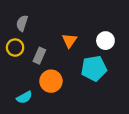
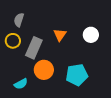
gray rectangle: (39, 56) -> (34, 48), size x1.5
cyan pentagon: (94, 68) -> (77, 75), moved

